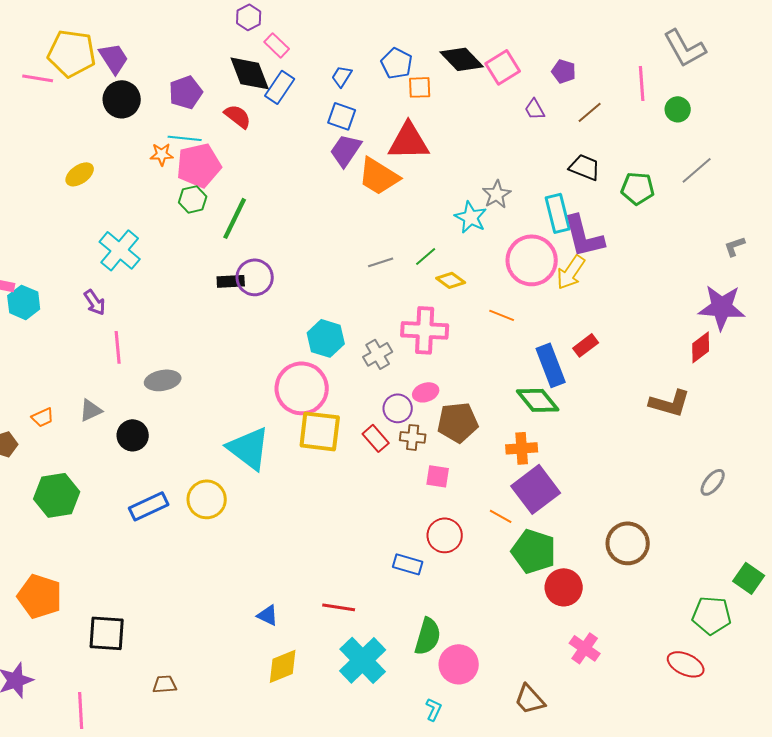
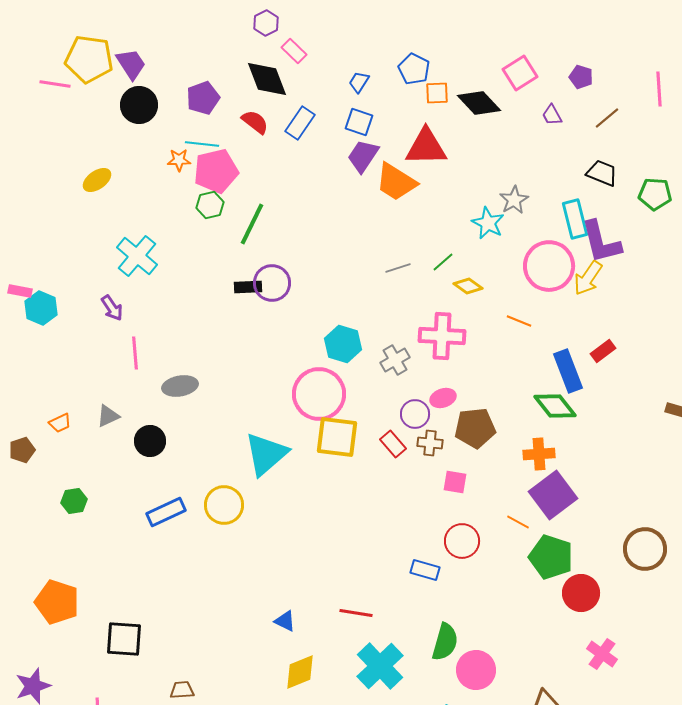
black diamond: (462, 59) -> (479, 103), moved
blue rectangle: (280, 87) -> (300, 123), moved
cyan triangle: (249, 448) -> (266, 454), turned 42
green hexagon: (57, 495) -> (74, 501), size x0.6

